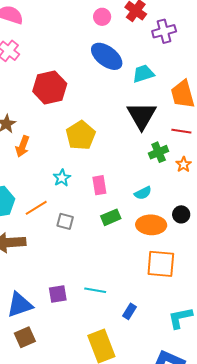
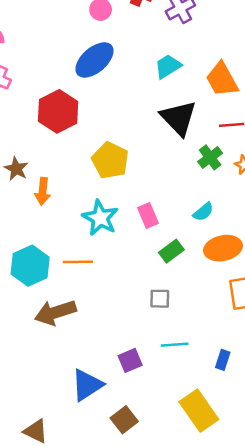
blue ellipse: (107, 56) -> (94, 60), moved, turned -64
cyan star: (62, 178) -> (100, 218), size x1.6
orange line: (36, 208) -> (78, 262), turned 45
gray square: (65, 221) -> (160, 299), moved
brown square: (25, 337) -> (124, 420), moved

